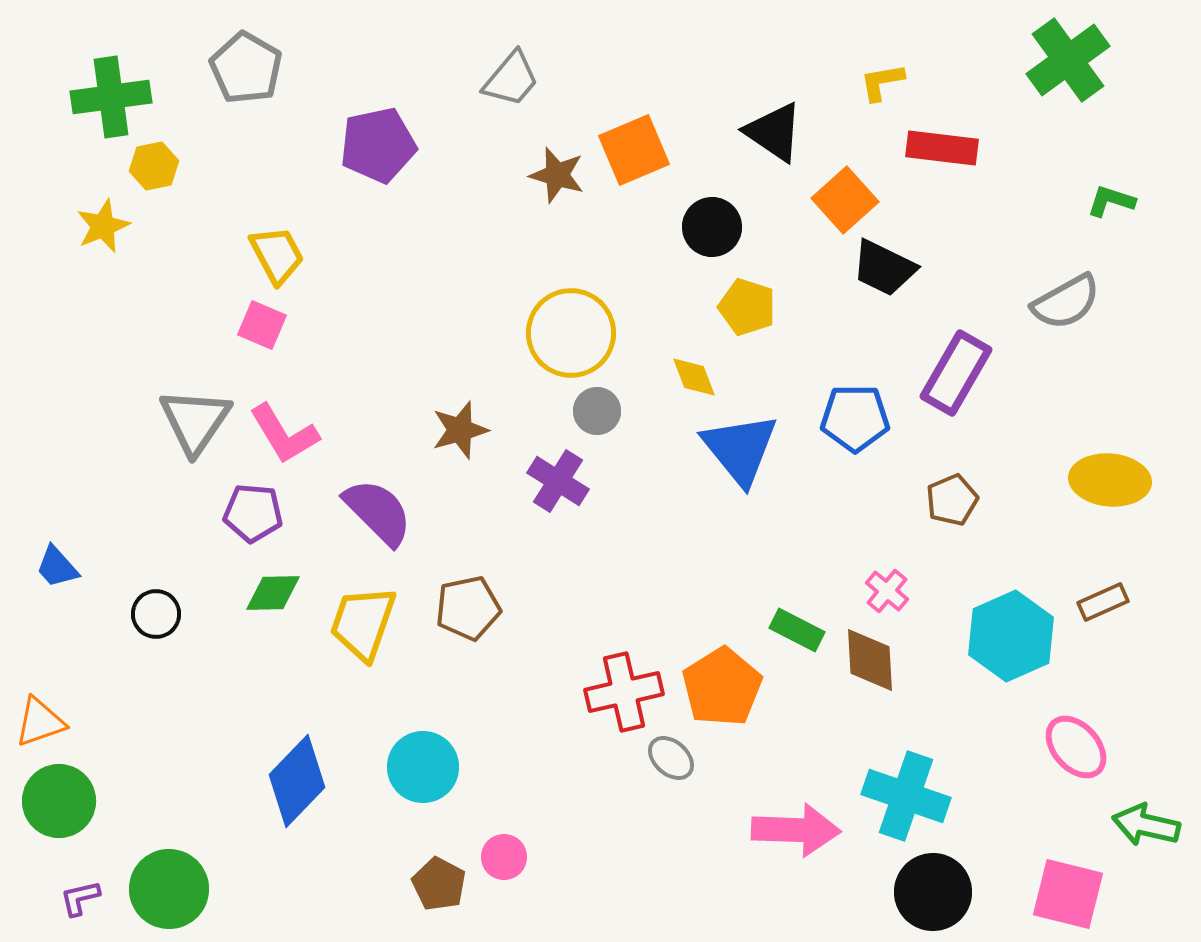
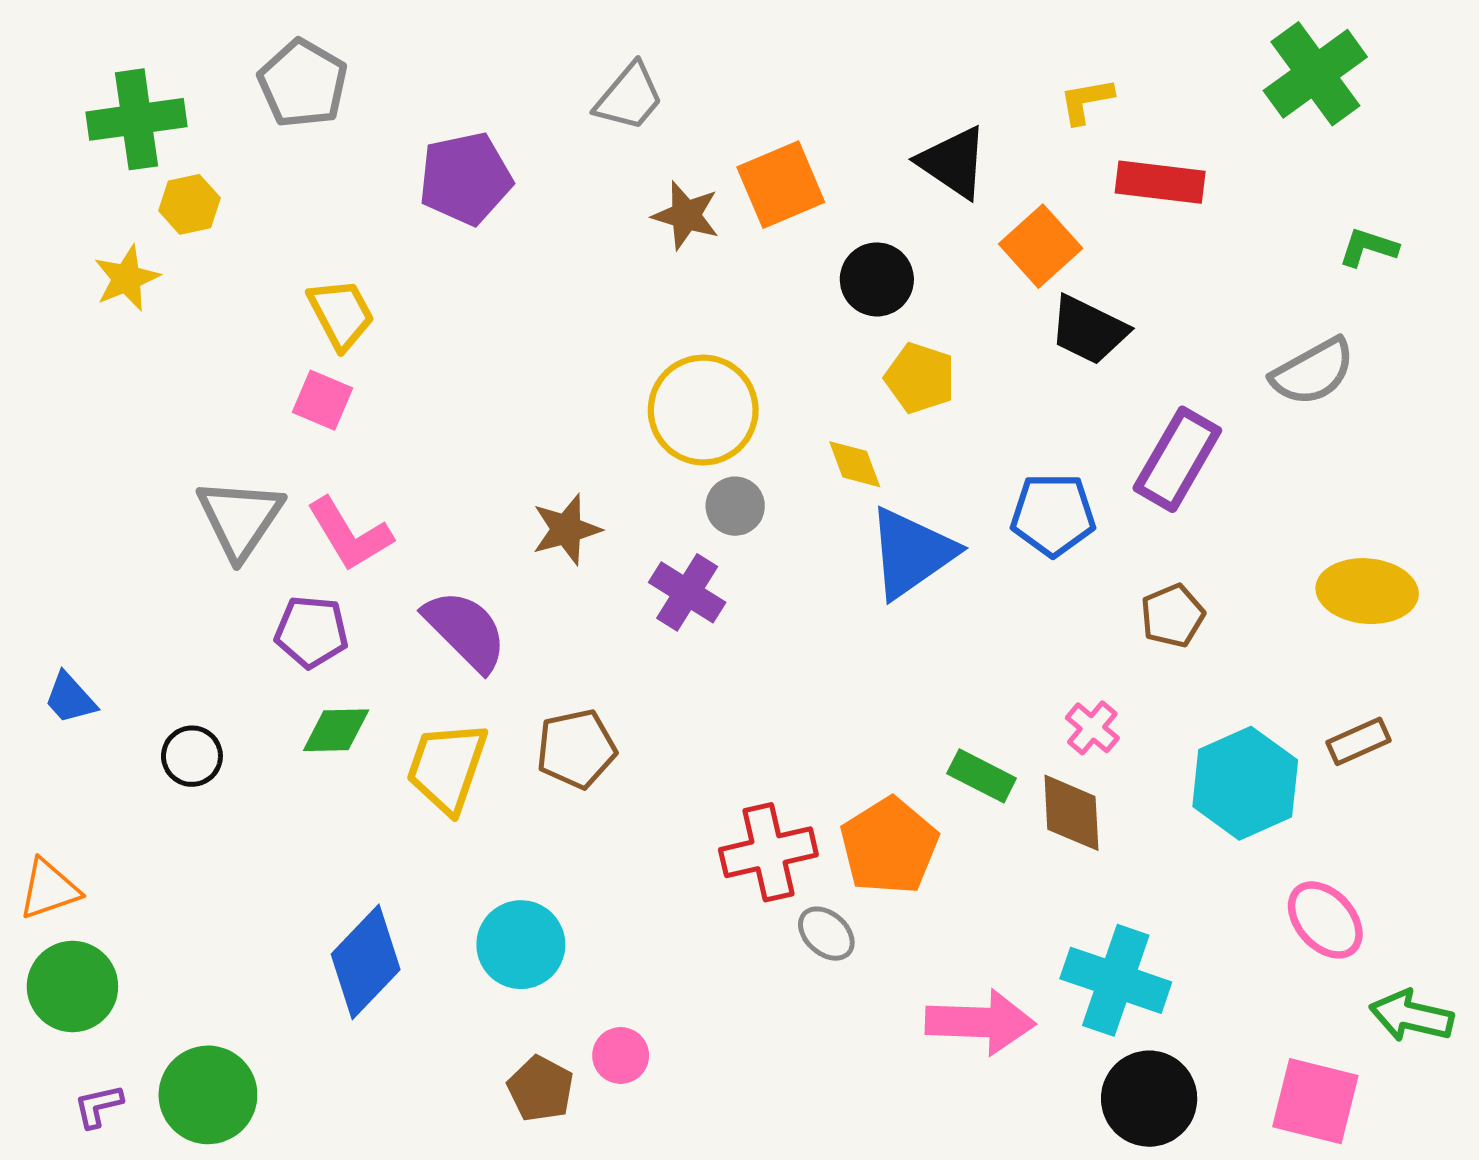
blue triangle: (740, 449) -> (911, 553), turned 34

